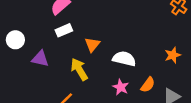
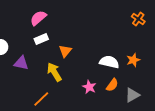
white semicircle: (124, 59) -> (109, 62), moved

